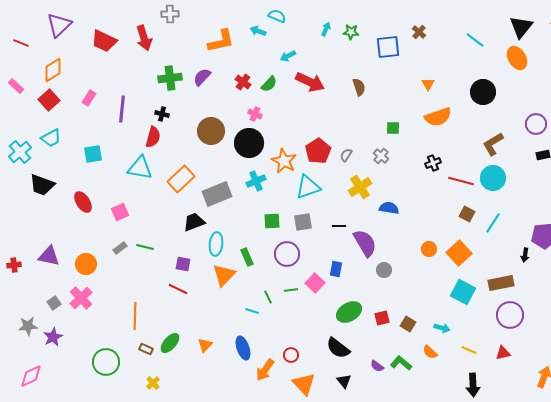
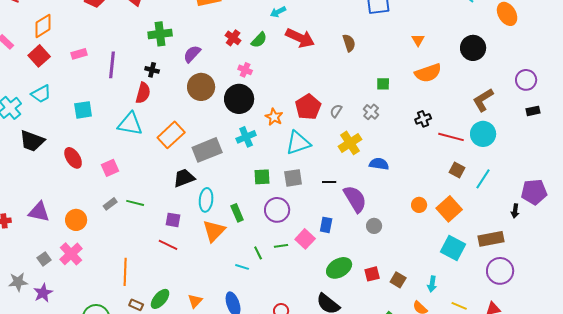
purple semicircle: (202, 77) -> (192, 54), moved
pink rectangle: (89, 98) -> (79, 54), turned 42
orange star: (284, 161) -> (274, 117), size x0.7
cyan arrow: (442, 328) -> (432, 284), turned 84

